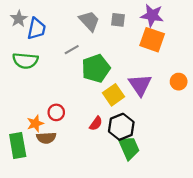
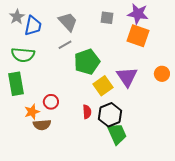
gray trapezoid: (89, 21) -> (68, 22), moved
red semicircle: (96, 123) -> (87, 112), turned -40
green rectangle: (18, 146) -> (16, 84), moved

